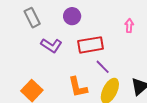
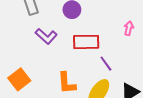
purple line: (103, 67) -> (106, 64), moved

